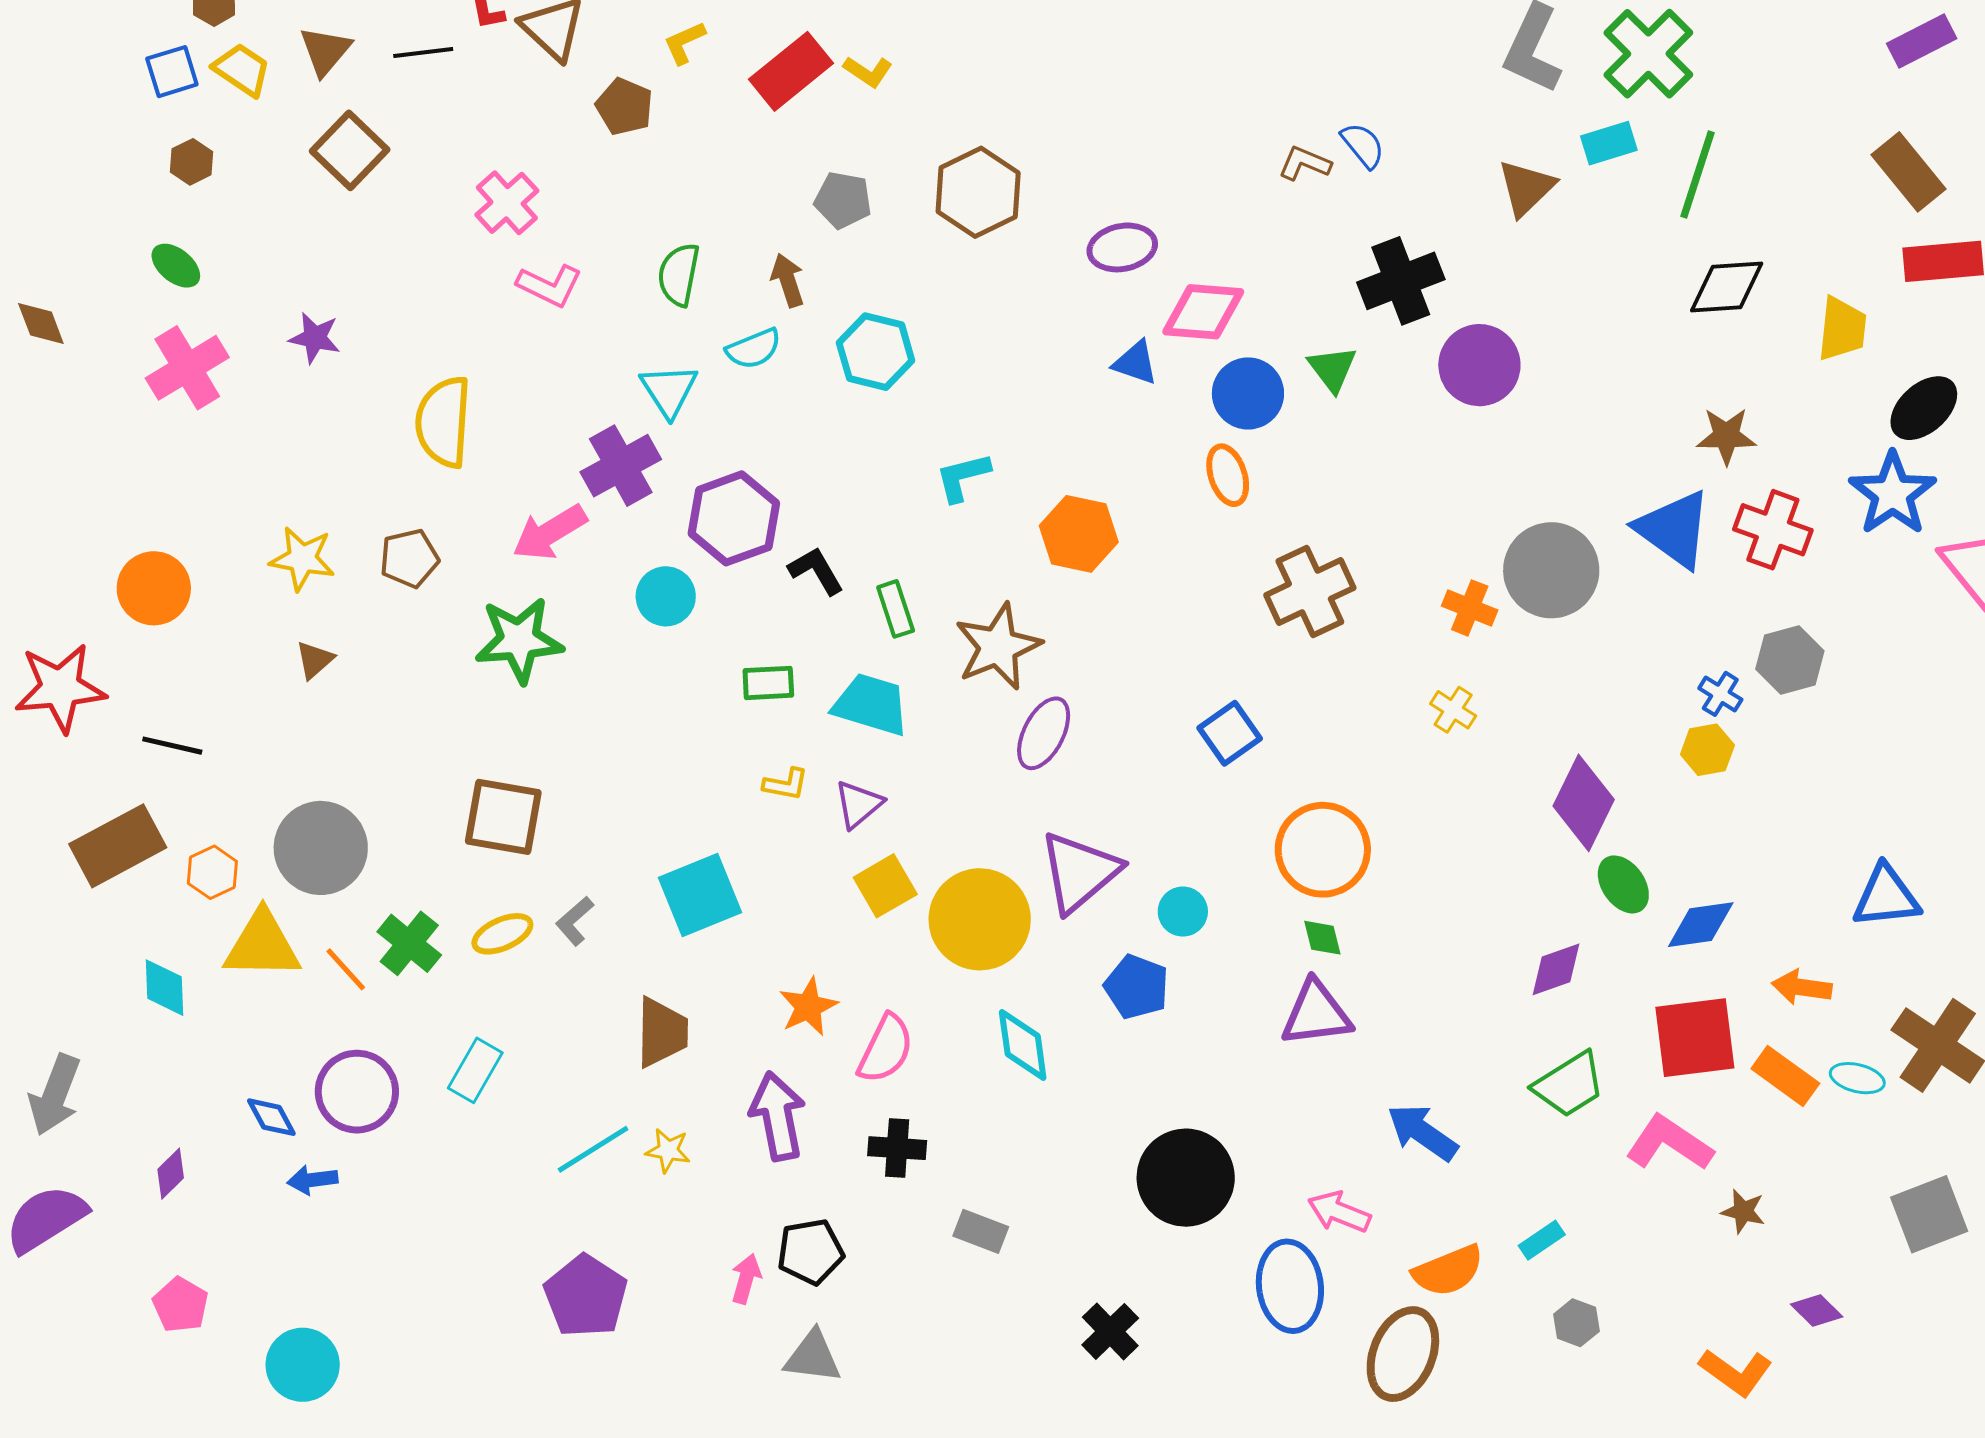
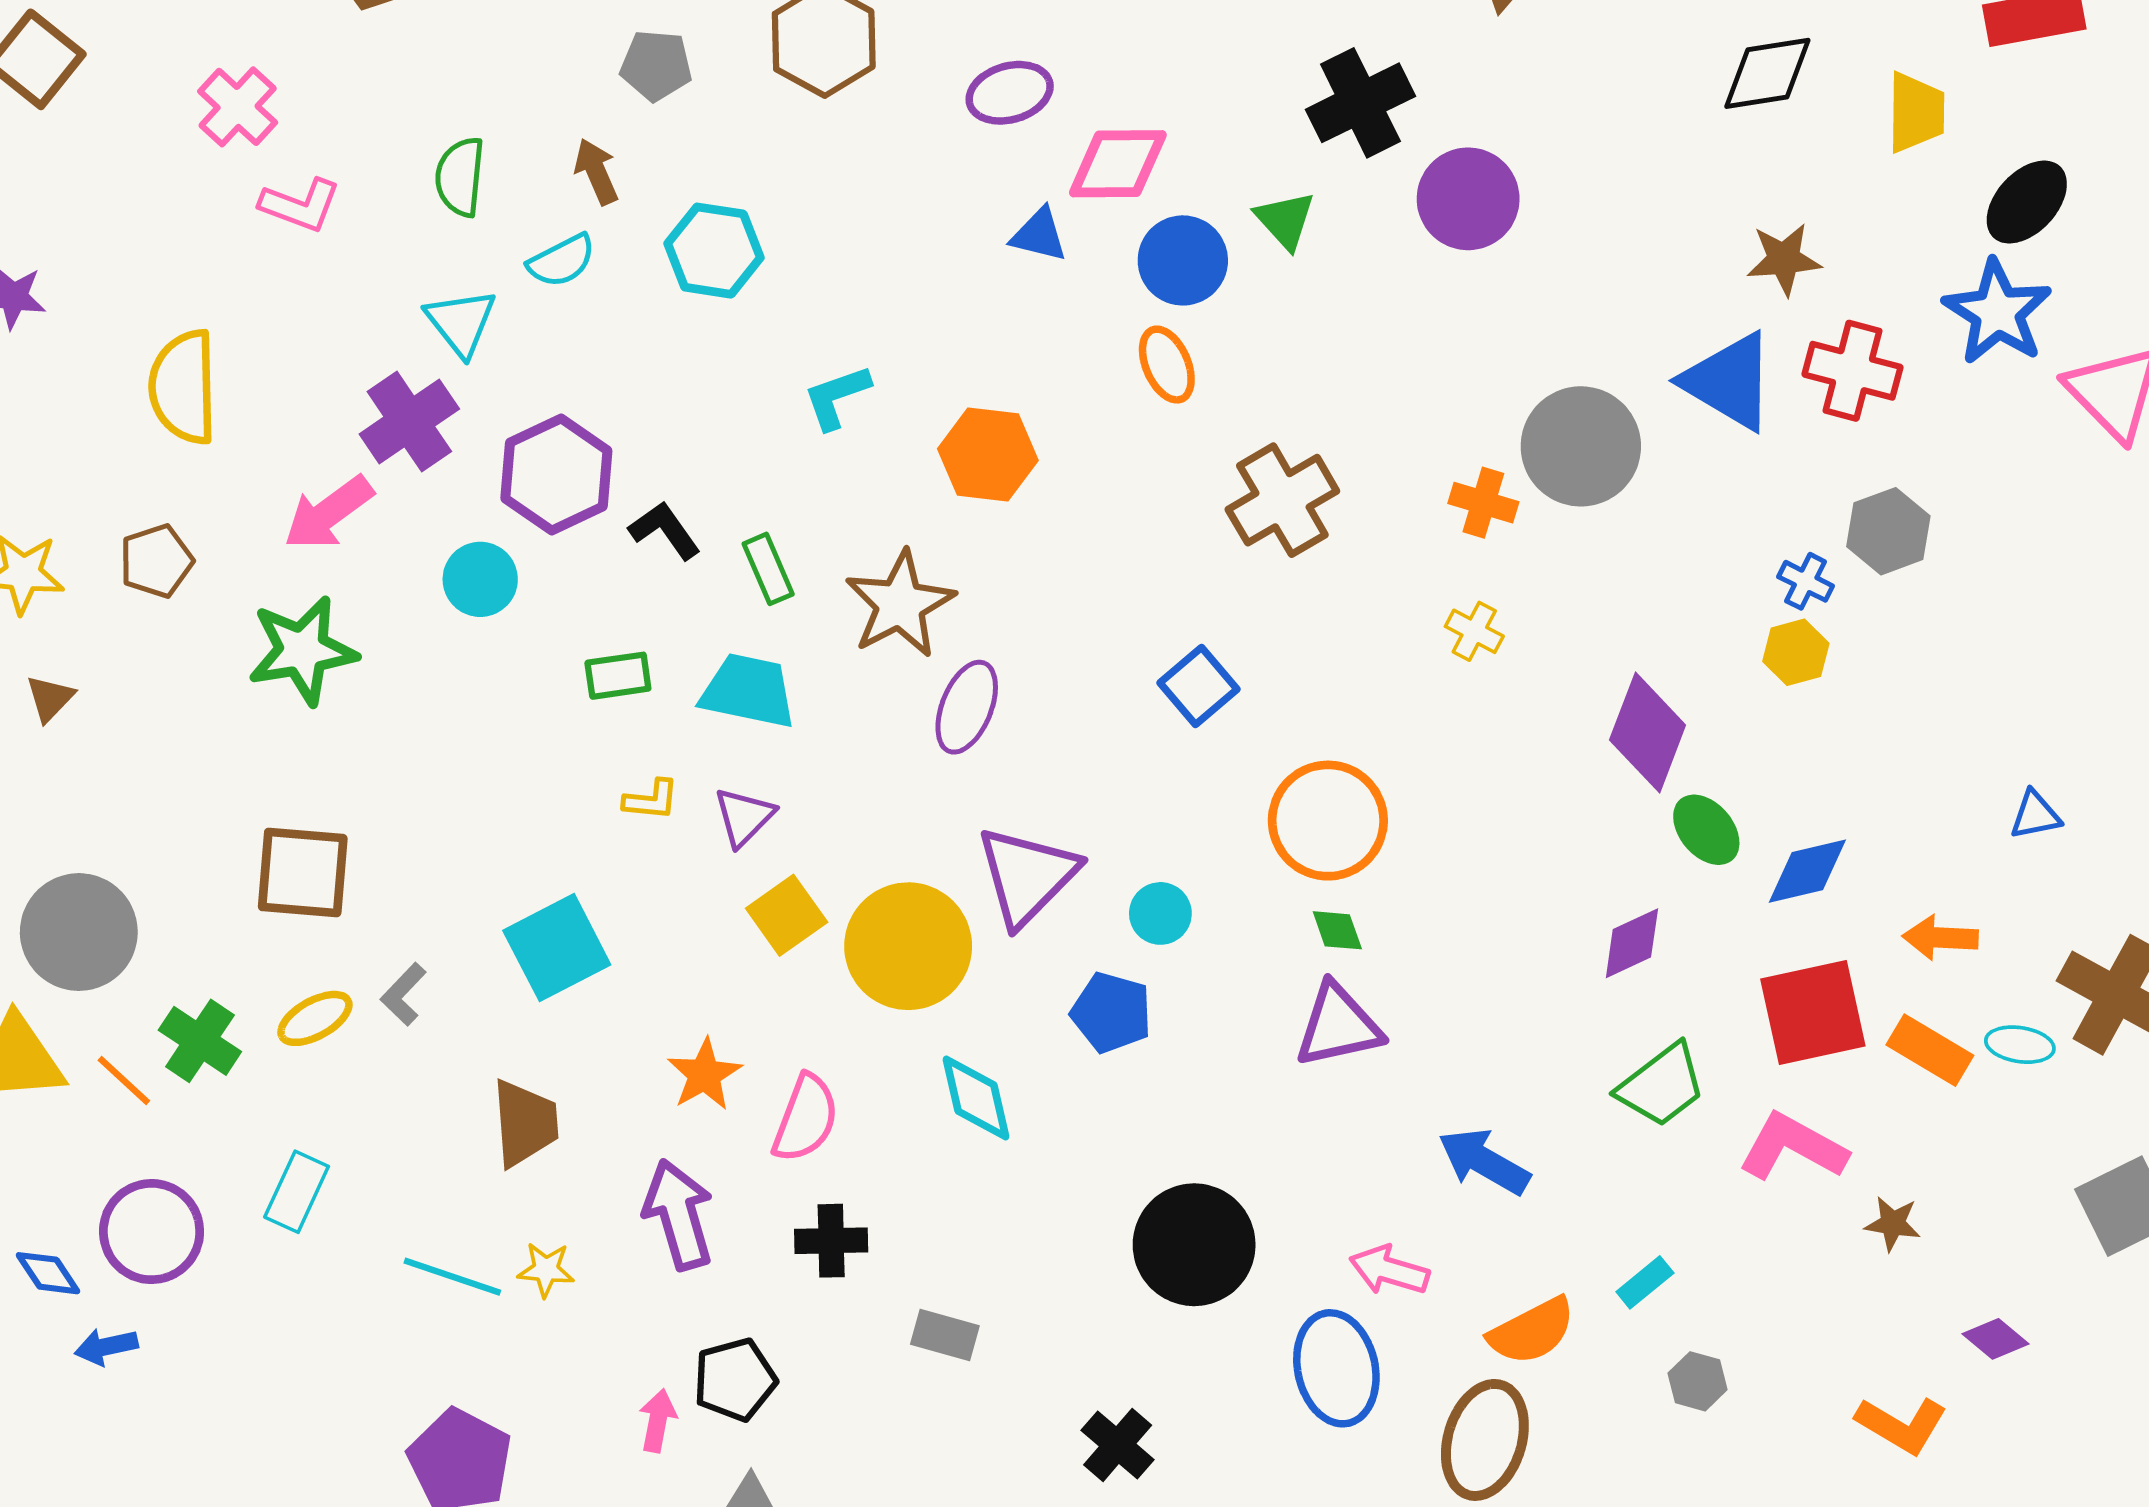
blue triangle: (1886, 897) -> (2035, 815), size x0.6
cyan line: (593, 1149) -> (452, 1277), turned 56

